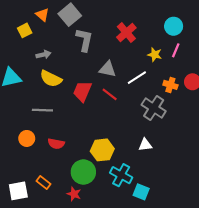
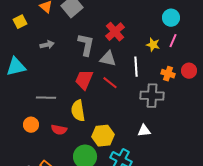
yellow square: (25, 30) -> (20, 22), moved
red cross: (126, 33) -> (115, 32), moved
gray L-shape: (84, 40) -> (86, 45), moved
white line: (137, 78) -> (136, 67), turned -60
yellow semicircle: (51, 79) -> (78, 111), moved, turned 55
gray cross: (154, 108) -> (152, 96), turned -30

